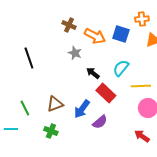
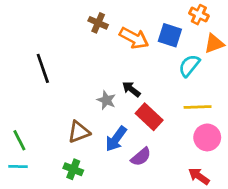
orange cross: (142, 19) -> (199, 15), turned 32
gray star: (75, 53) -> (106, 100), moved
cyan semicircle: (121, 68) -> (189, 66), moved
green line: (25, 108) -> (19, 140), moved

